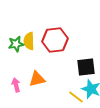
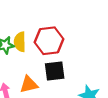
black square: (86, 67) -> (55, 71), moved

